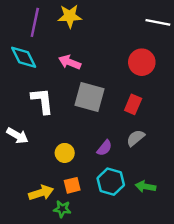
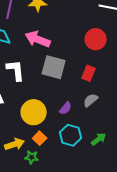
pink arrow: (70, 62) -> (38, 39), size x1.4
yellow circle: (65, 153) -> (34, 112), size x1.6
orange square: (72, 185) -> (40, 138), turned -32
green arrow: (145, 187) -> (99, 139), turned 133

